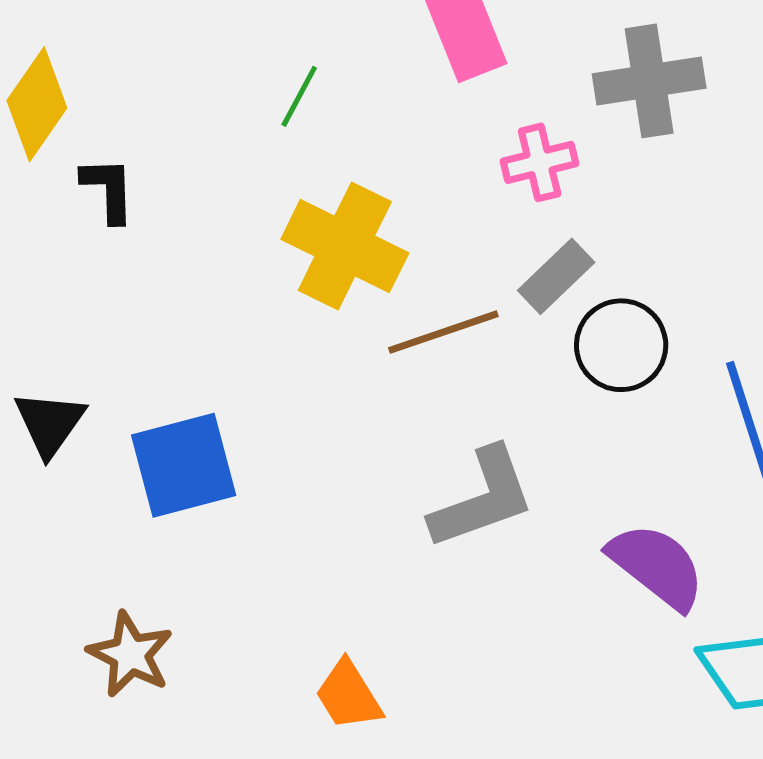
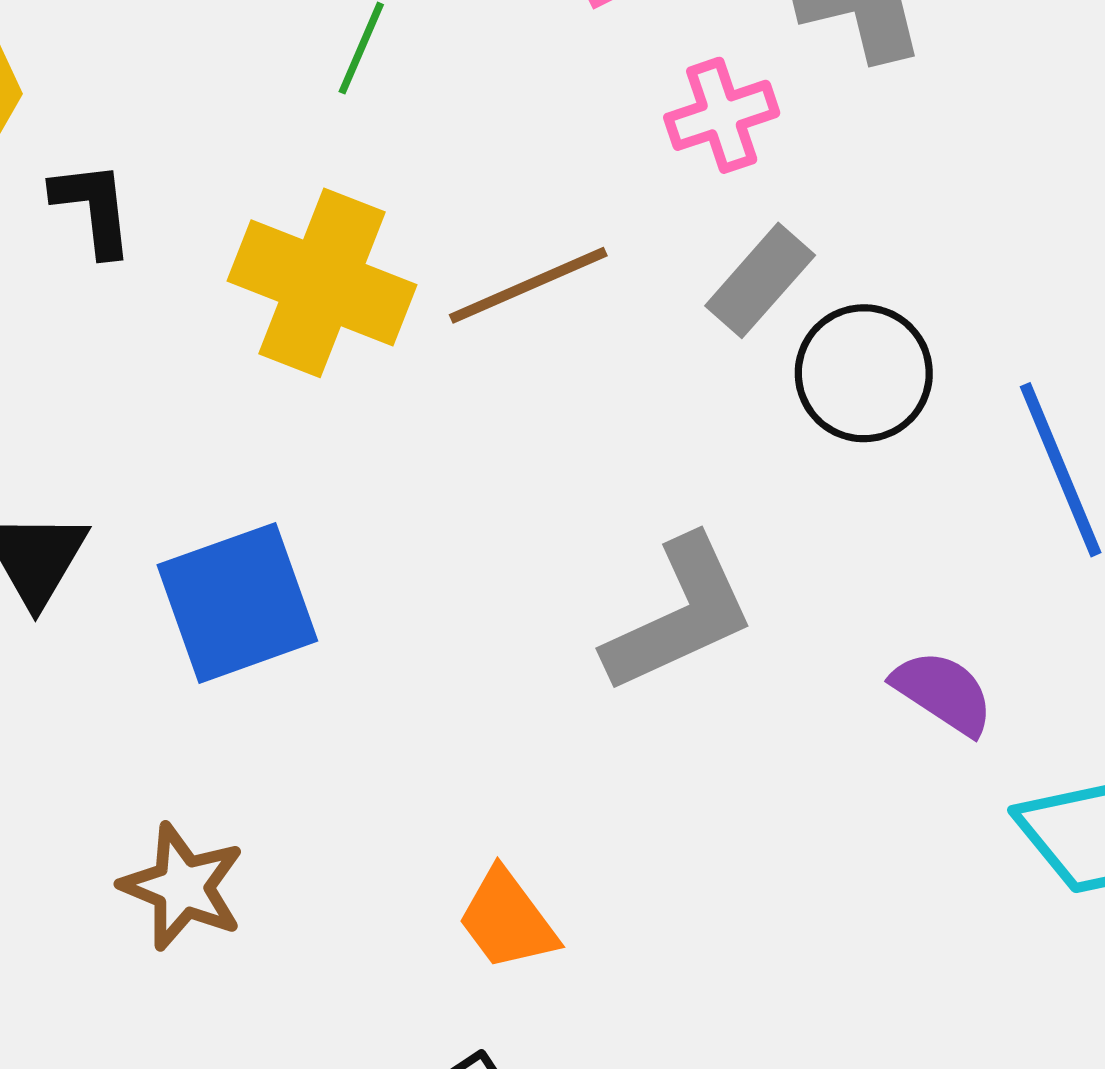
yellow cross: (345, 246) -> (322, 283), moved
brown line: (443, 332) -> (528, 285), moved
purple semicircle: (657, 566) -> (943, 692), size x0.7

